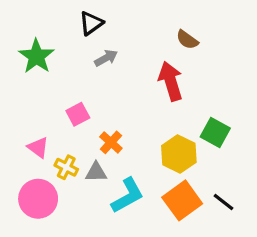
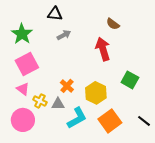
black triangle: (91, 23) -> (55, 14), turned 42
pink square: (78, 114) -> (27, 64), moved, size x1.6
yellow hexagon: (179, 154) -> (96, 93), moved
black line: (224, 202) -> (144, 121), moved

